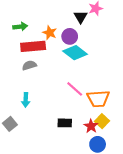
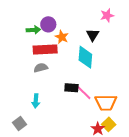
black triangle: (81, 17) -> (93, 35), moved
purple circle: (70, 36) -> (48, 24), moved
cyan diamond: (75, 53) -> (85, 57), turned 55
black rectangle: (65, 123) -> (71, 88), moved

